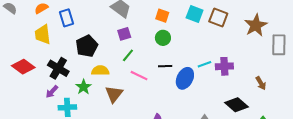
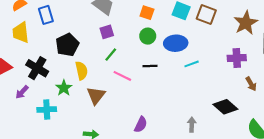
purple cross: (224, 66) -> (237, 58), moved
yellow semicircle: (100, 71) -> (82, 71), turned 78
blue ellipse: (185, 78) -> (176, 43), moved, turned 60
purple arrow: (52, 92) -> (22, 92), moved

